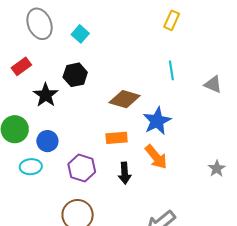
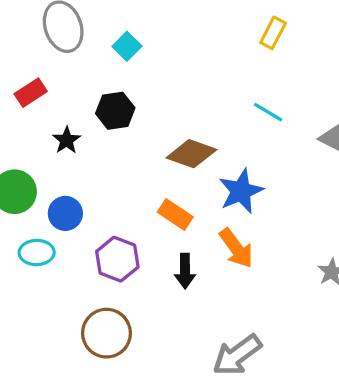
cyan line: (171, 70) -> (268, 112), turned -54
black star: (46, 95) -> (67, 140), size x0.7
orange rectangle: (117, 138) -> (175, 214), turned 35

